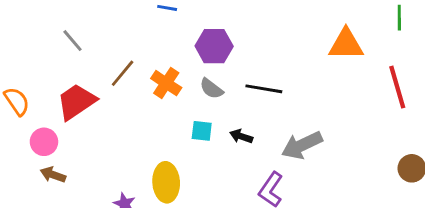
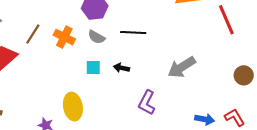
gray arrow: (302, 145) -> (182, 67), moved

